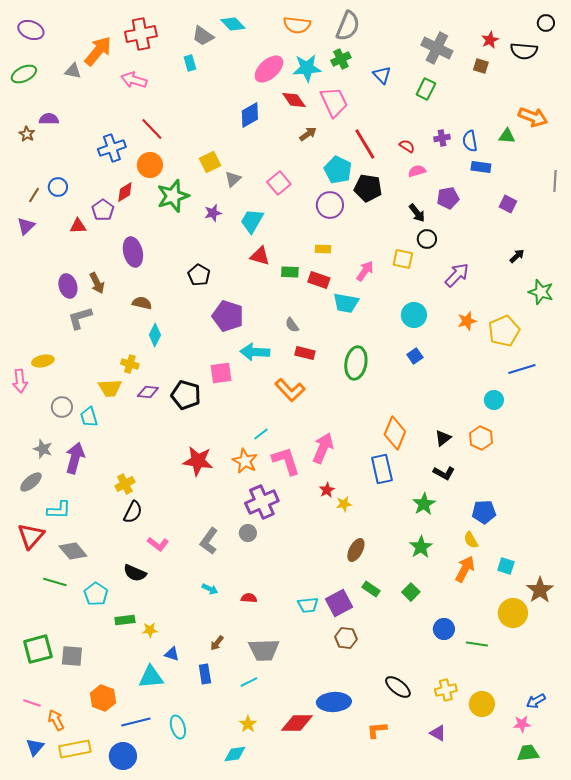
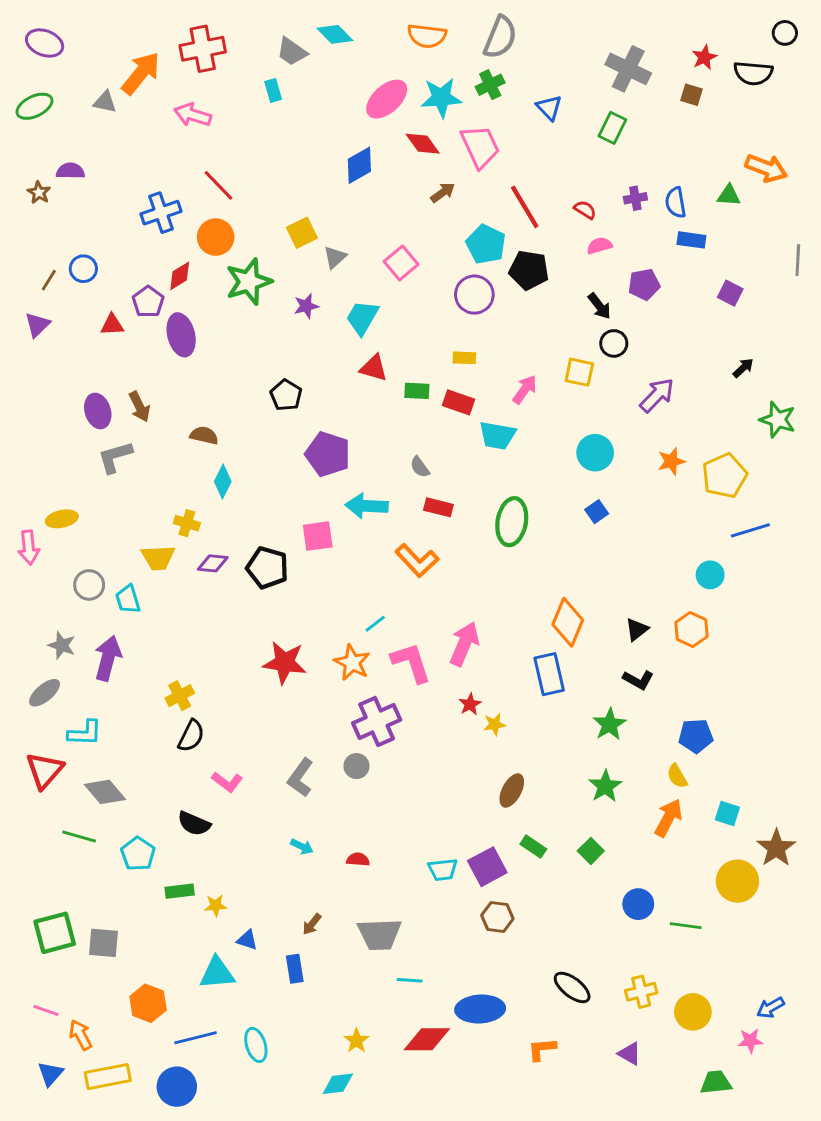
purple ellipse: (133, 252) -> (181, 335), moved
cyan line: (249, 682) -> (410, 980), moved, turned 30
green trapezoid: (528, 753) -> (716, 1082), moved

